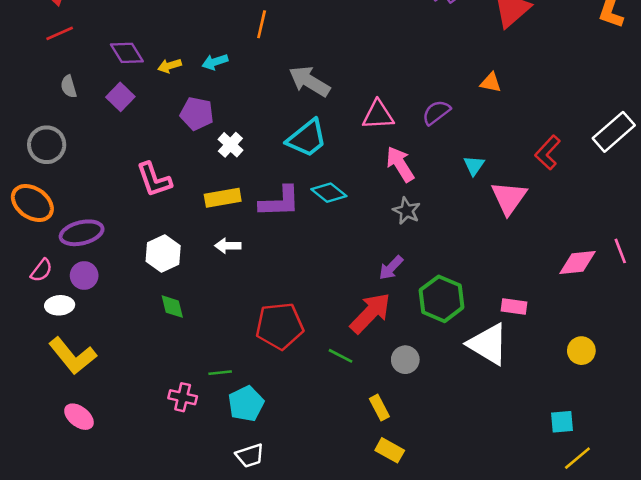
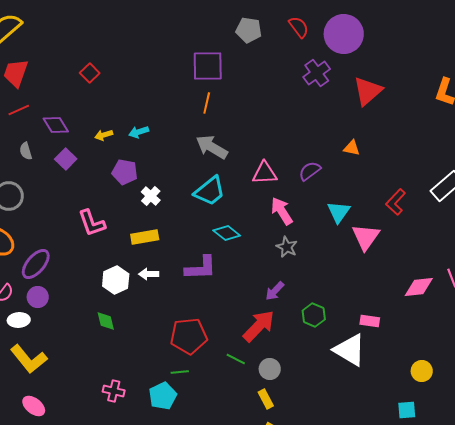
orange line: (262, 24) -> (207, 103), moved
purple diamond: (127, 53) -> (56, 125), moved
cyan triangle: (474, 165) -> (339, 212), size x1.4
purple L-shape: (280, 202) -> (201, 268), moved
purple ellipse: (82, 233) -> (36, 264), turned -36
white hexagon: (163, 253) -> (116, 280), moved
green hexagon: (442, 299) -> (314, 315), size x0.7
yellow circle: (581, 351) -> (422, 371), moved
gray circle: (405, 360) -> (270, 369), moved
green line: (220, 373) -> (180, 372), moved

